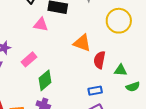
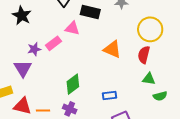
pink rectangle: (29, 59) -> (53, 43), moved
red semicircle: (99, 60) -> (144, 55), moved
blue rectangle: (95, 91) -> (109, 95), moved

